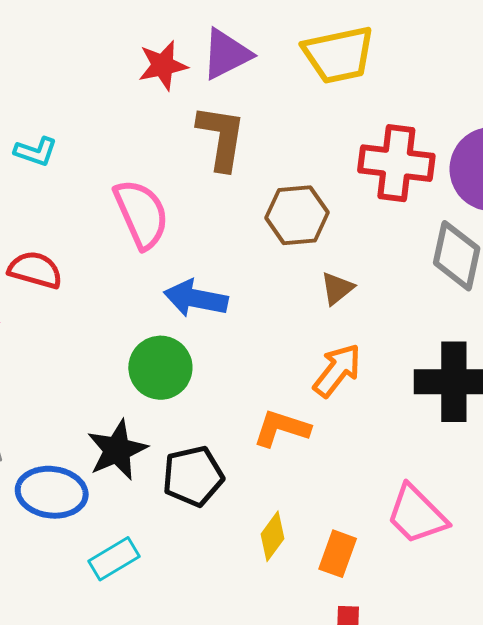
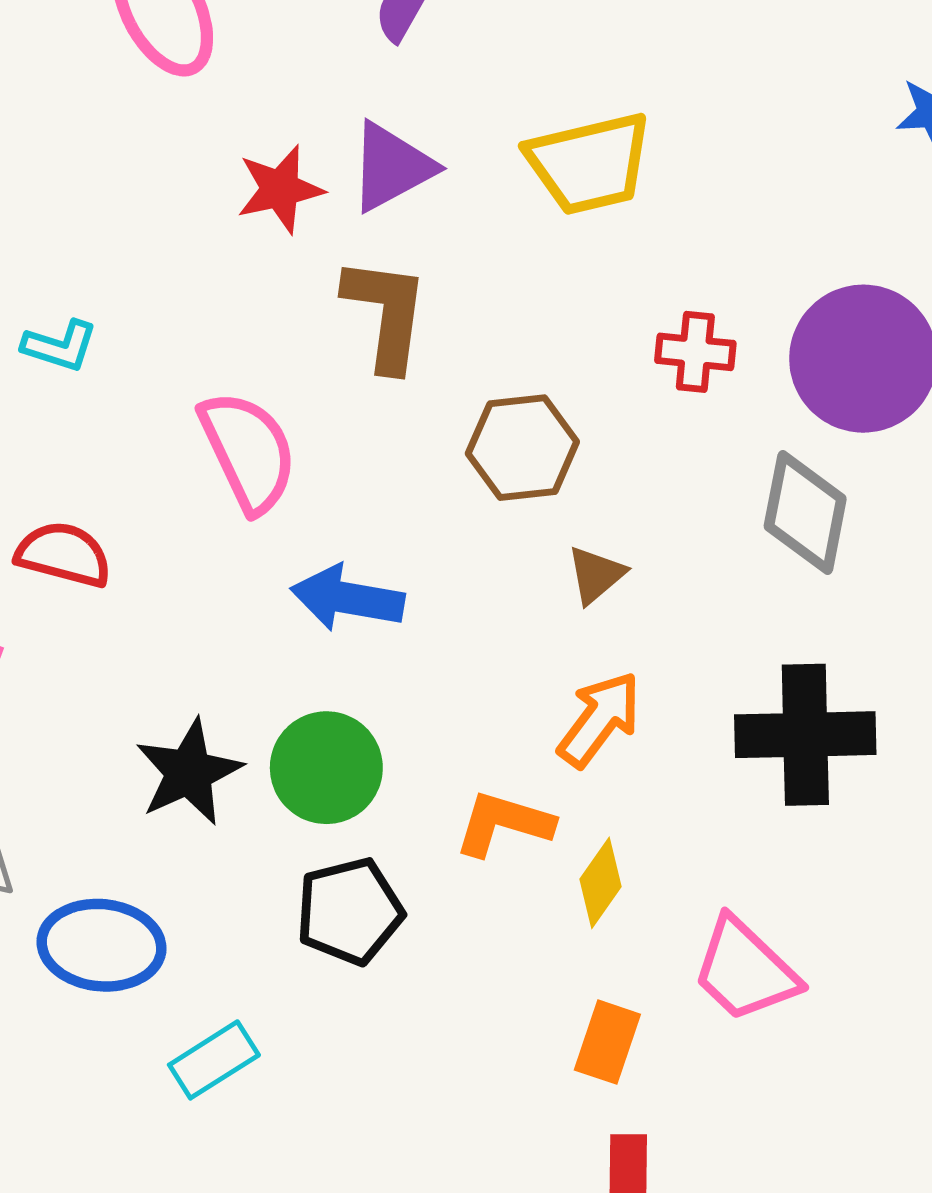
red cross: (396, 163) -> (695, 352), size x0.6
green circle: (160, 368) -> (326, 768), moved
black star: (117, 450) -> (189, 772), moved
yellow diamond: (272, 536) -> (600, 883), moved

